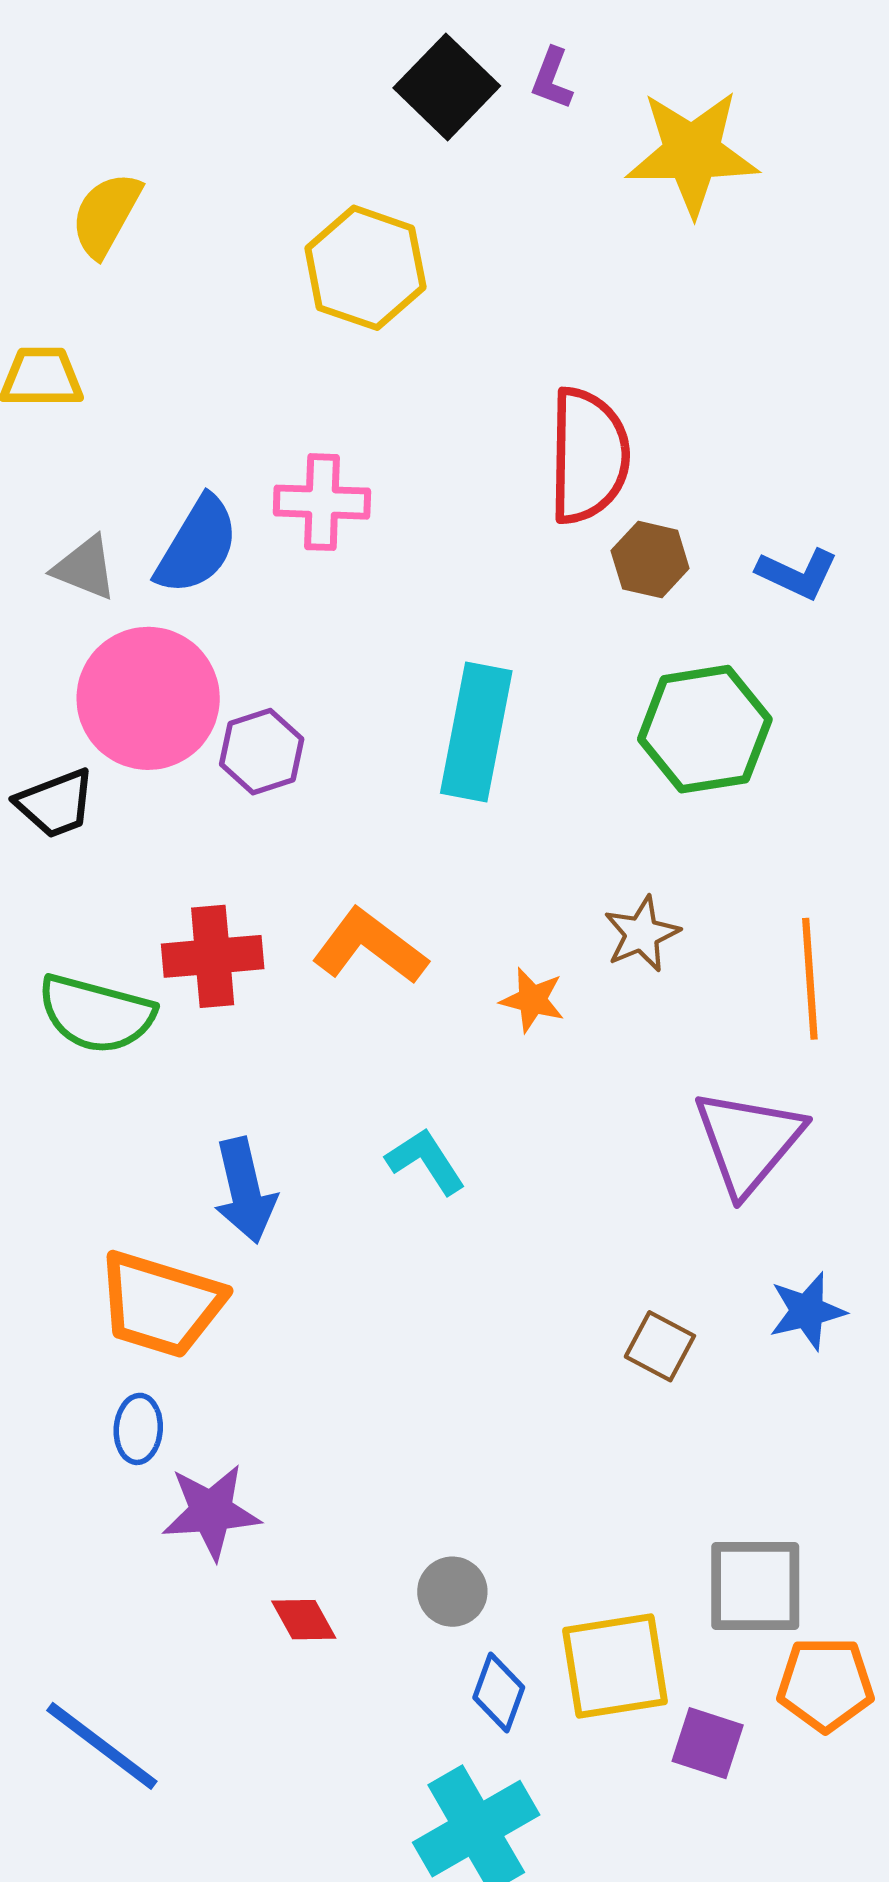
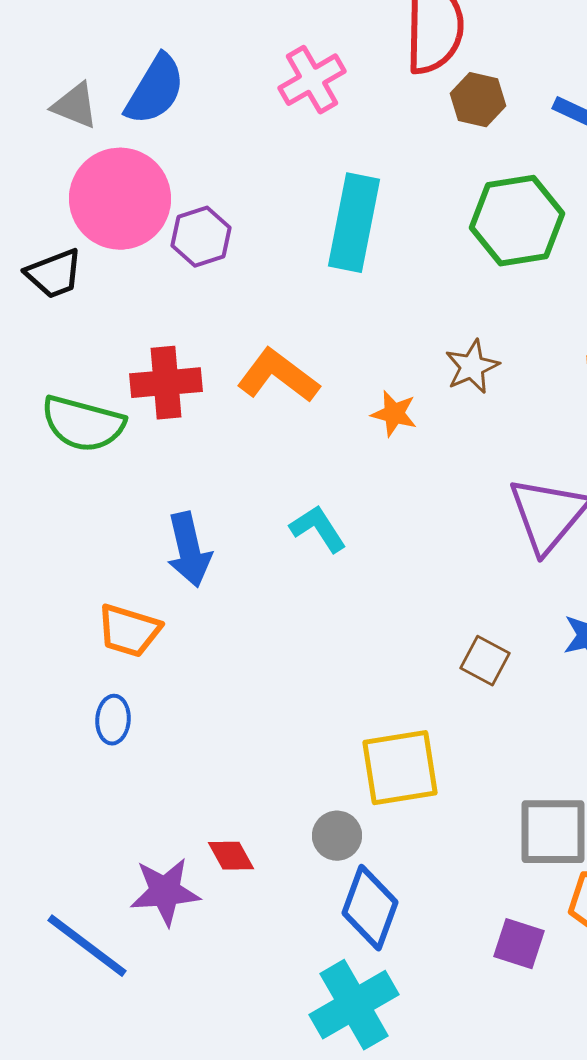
pink cross: (322, 502) -> (312, 80), moved, turned -32
orange trapezoid: (161, 1304) -> (129, 631), size x0.7
purple star: (211, 1512) -> (165, 892), moved
yellow square: (615, 1666) -> (400, 768), moved
blue diamond: (499, 1693) -> (370, 908), size x1.5

